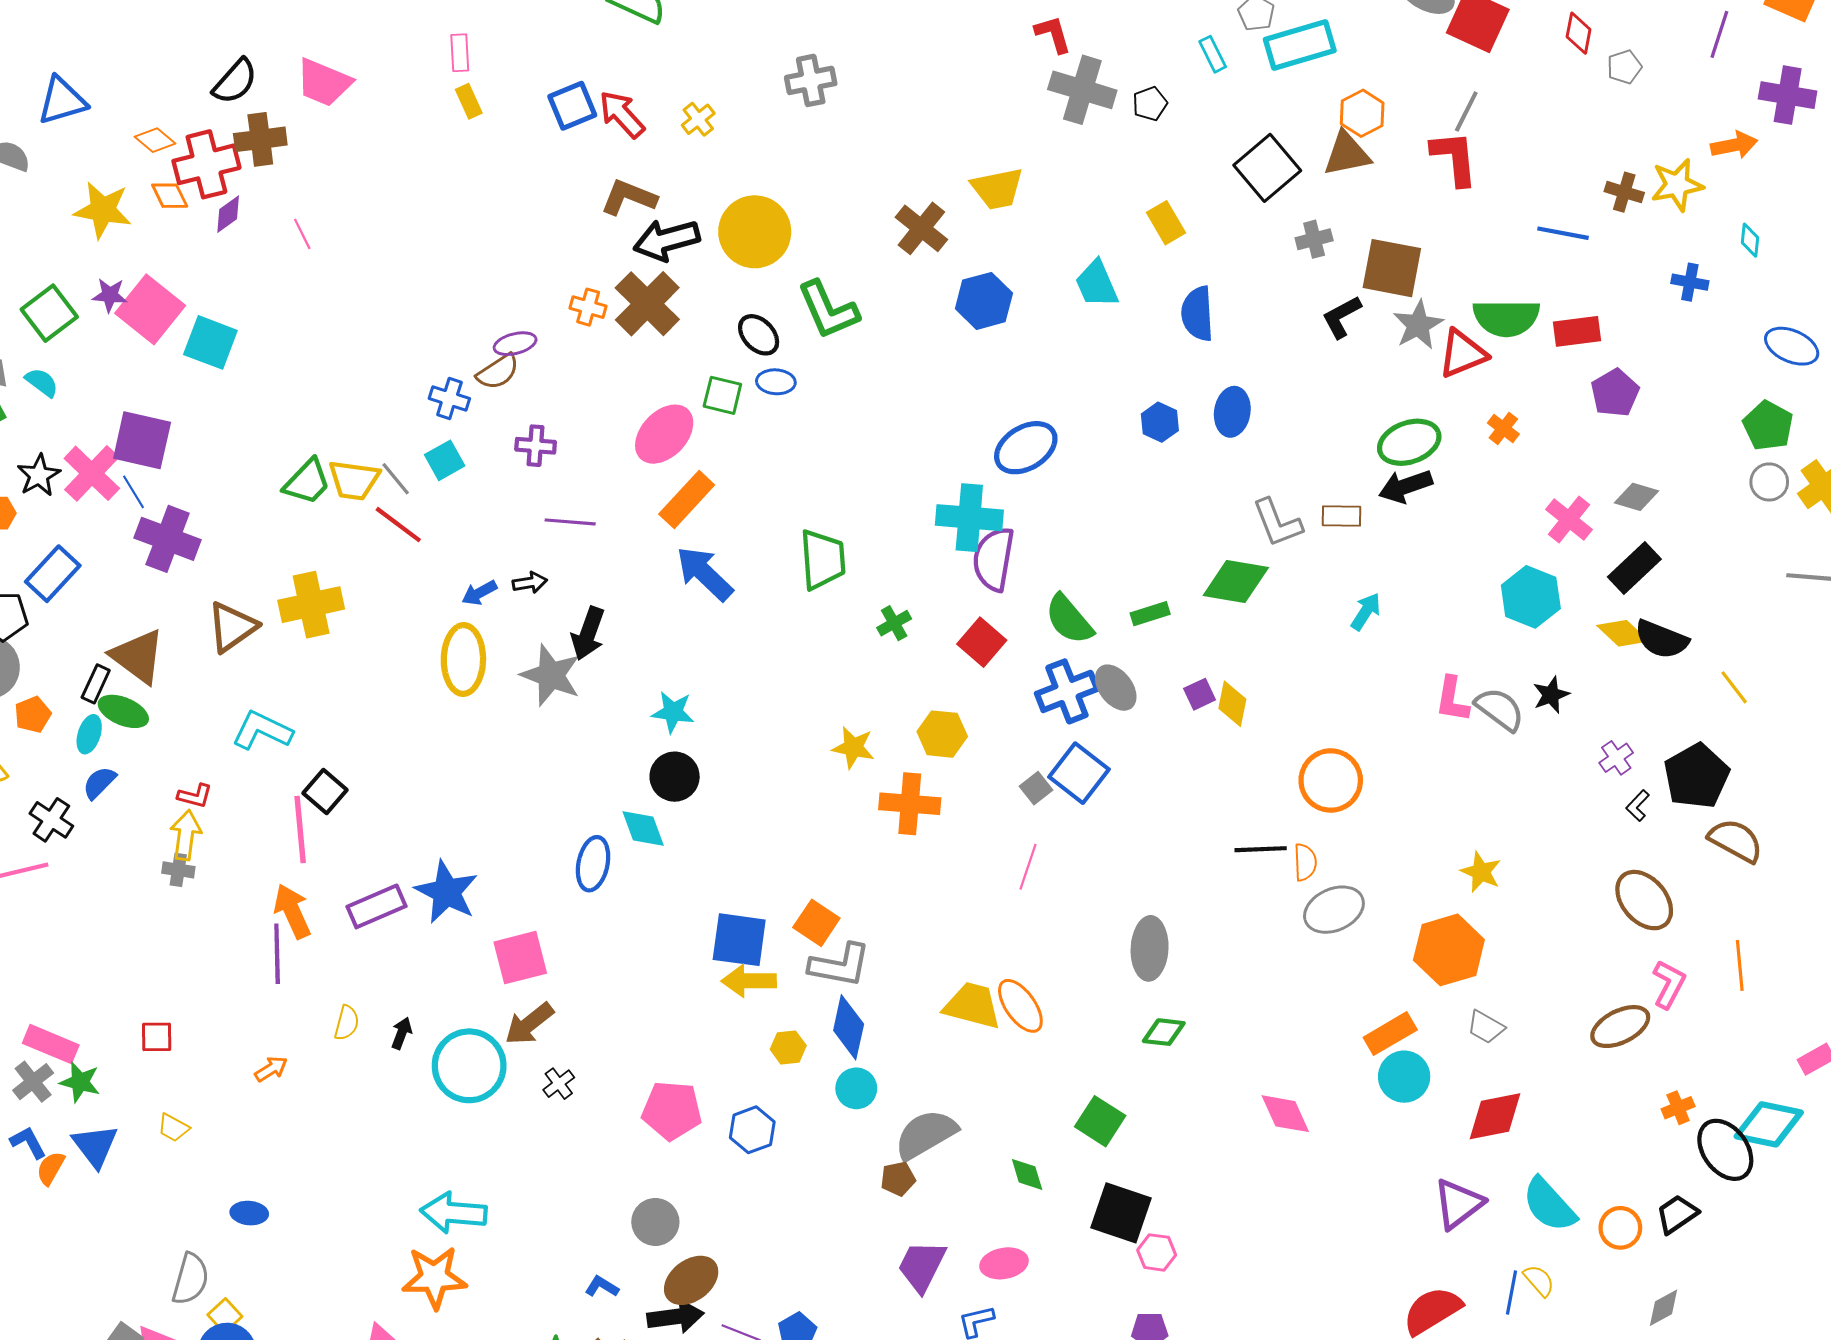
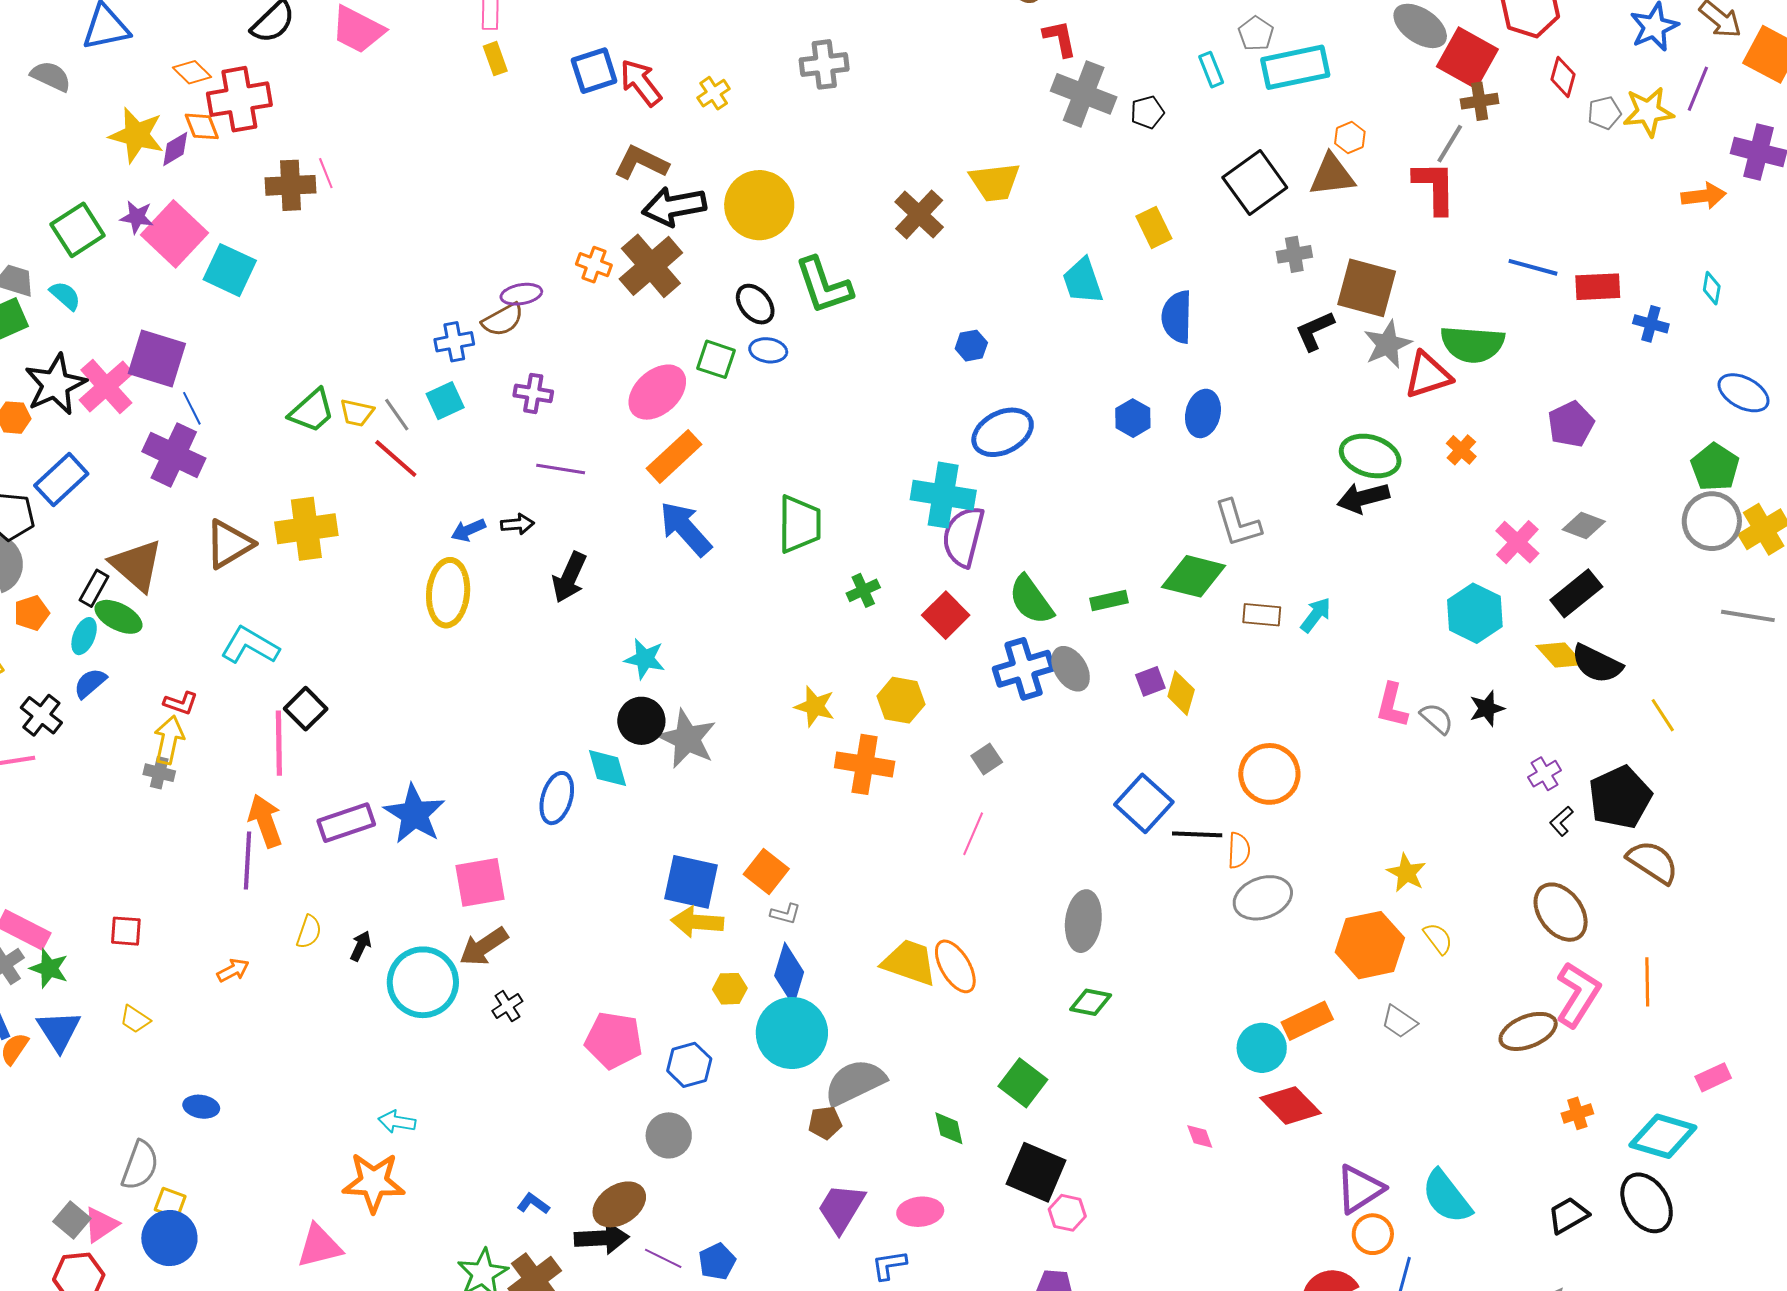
orange hexagon: (1362, 113) -> (1350, 137), size x0.7
brown cross: (260, 139) -> (291, 185), moved
yellow star: (1677, 185) -> (1648, 112), moved
brown cross: (1624, 192) -> (1480, 101), moved, turned -30
purple diamond: (228, 214) -> (175, 149), moved
blue hexagon: (984, 301) -> (971, 346), moved, size x0.6
red rectangle: (1577, 331) -> (1598, 287), moved
blue cross: (449, 399) -> (454, 342), turned -33
green ellipse: (1409, 442) -> (1370, 456), turned 32
black star: (39, 475) -> (55, 384), size x1.5
yellow trapezoid: (354, 480) -> (357, 413), size x0.7
gray circle: (1769, 482) -> (1712, 521), size x1.6
blue line: (134, 492) -> (192, 408), moved
brown rectangle: (1342, 516) -> (1262, 615), moved
gray star: (551, 675) -> (687, 739), moved
gray semicircle: (1500, 709) -> (1437, 718), size x0.7
blue square: (1079, 773) -> (1144, 803), moved
gray L-shape: (840, 965) -> (785, 914), size x0.5
pink L-shape: (1669, 984) -> (1578, 994), size x1.4
cyan circle: (1404, 1077) -> (1262, 1048), moved
cyan circle: (856, 1088) -> (792, 1033), size x1.8
pink diamond: (1285, 1114) -> (1200, 1137), moved, size x0.6
red diamond: (1495, 1116) -> (1290, 1105), moved, turned 52
black ellipse: (1725, 1150) -> (1647, 1203), moved
cyan arrow: (454, 1213) -> (397, 1122), size x0.6
gray circle: (655, 1222) -> (669, 1135), moved
orange circle: (1620, 1228) -> (1373, 1234), moved
yellow semicircle: (1539, 1281) -> (1438, 939), moved
yellow square: (225, 1316) -> (170, 1203), turned -32

